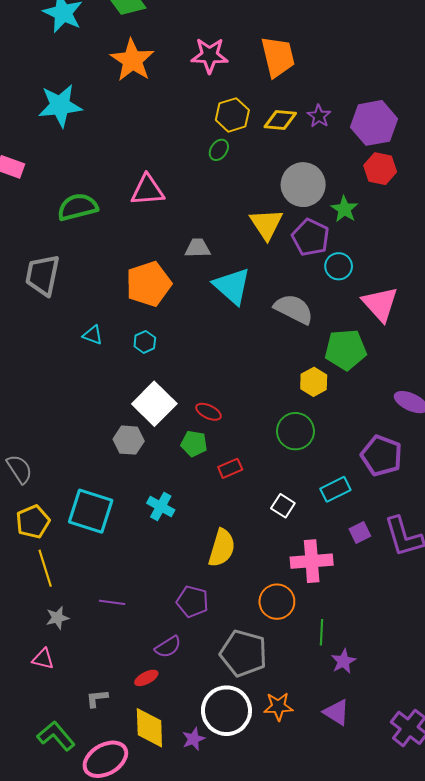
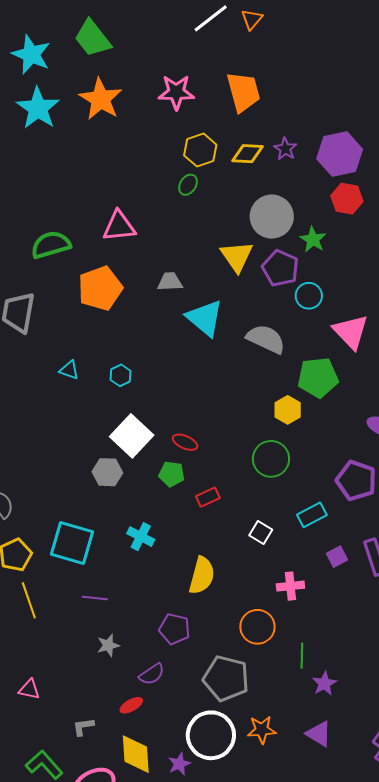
cyan star: (60, 106) -> (38, 108), moved, turned -30
orange pentagon: (149, 284) -> (100, 288), moved
pink cross: (312, 561) -> (290, 586), size x0.7
purple line: (112, 602) -> (95, 598), moved
gray star: (57, 618) -> (108, 645), moved

